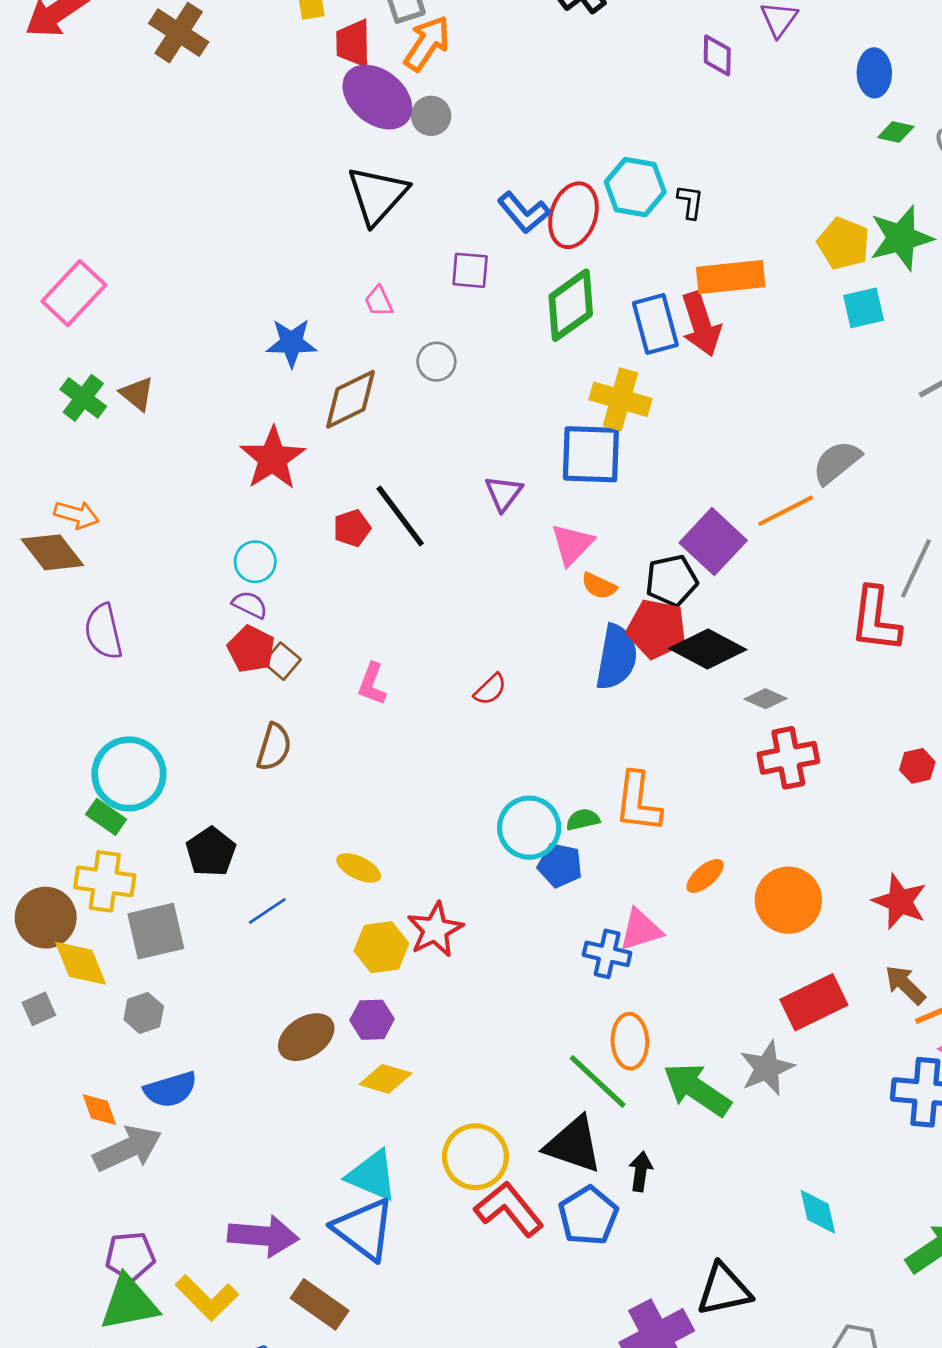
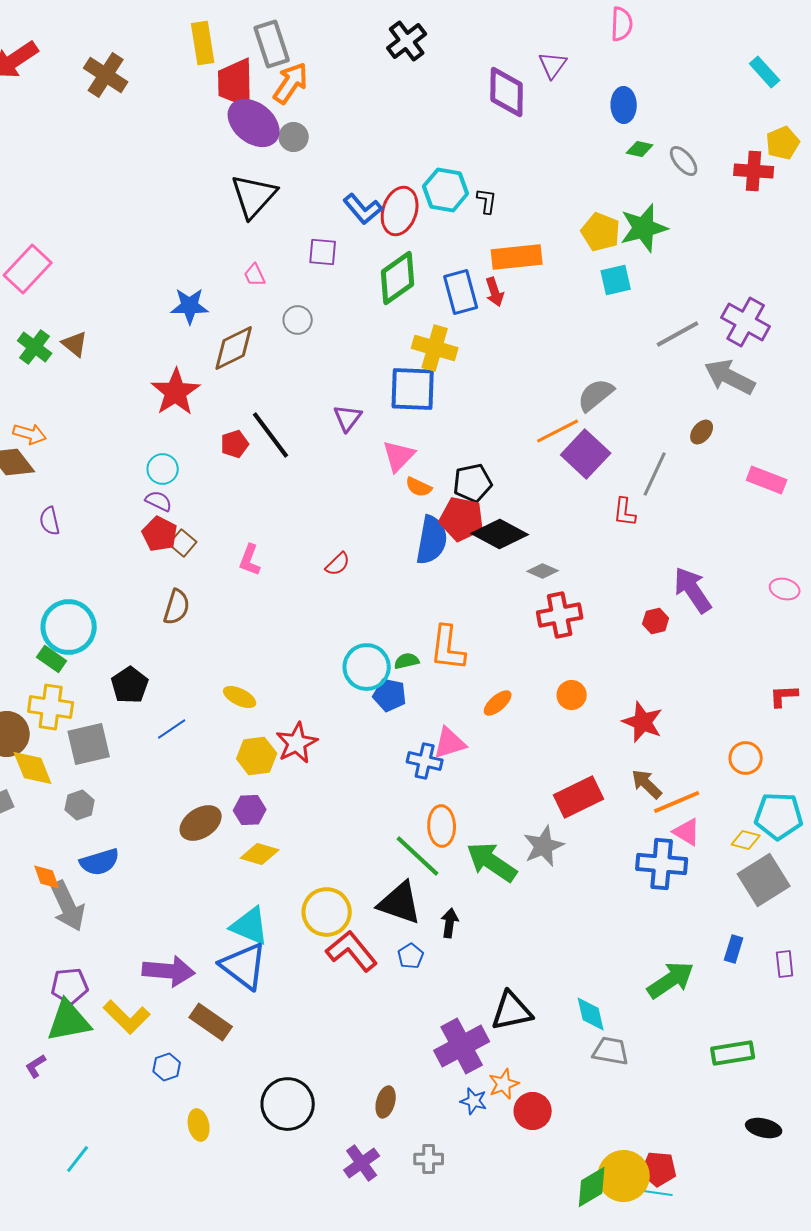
red trapezoid: (353, 43) -> (236, 83), size x1.4
purple diamond: (717, 55) -> (507, 92), size x1.6
red arrow: (701, 324) -> (495, 292), size x0.6
purple square: (713, 542) -> (586, 454), moved
red L-shape: (876, 619) -> (625, 512), size x0.6
purple semicircle: (103, 632) -> (50, 521), size x0.7
orange circle: (788, 900) -> (572, 695), moved, size x0.6
gray arrow: (128, 1149) -> (68, 906), turned 90
cyan diamond: (818, 1212) -> (591, 1014), moved
blue pentagon: (588, 1216) -> (411, 956), size x0.6

